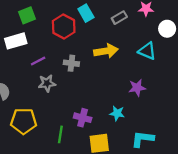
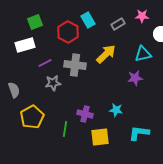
yellow arrow: (106, 51) -> (106, 54), turned -35
cyan triangle: (147, 51) -> (143, 54), turned -36
gray cross: (71, 63) -> (75, 65), size x1.5
purple star: (137, 88) -> (135, 78), moved
yellow pentagon: (24, 121) -> (32, 117), turned -30

